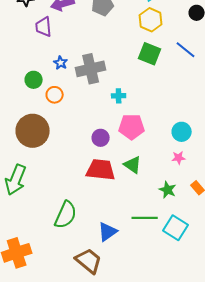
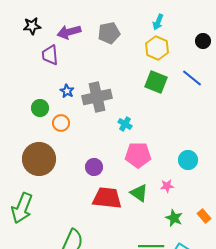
cyan cross: (119, 96) -> (125, 124), turned 32
purple circle: (101, 138) -> (94, 167), moved
pink star: (179, 158) -> (167, 186), moved

